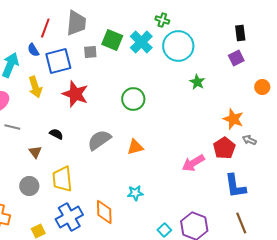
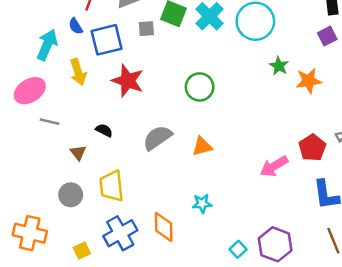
orange star: (233, 119) -> (309, 81), moved, turned -30

